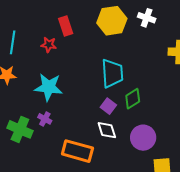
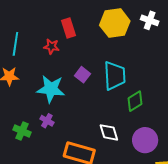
purple square: (108, 106) -> (82, 75), moved
green cross: (20, 129) -> (22, 131), size x0.7

